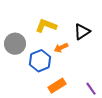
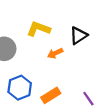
blue hexagon: (40, 61) -> (20, 88), moved

